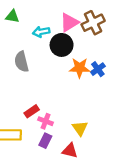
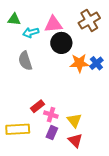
pink triangle: (69, 22) -> (53, 24), moved, turned 30
cyan arrow: (41, 32) -> (31, 32), moved
yellow triangle: (80, 128) -> (74, 120), moved
red triangle: (70, 151) -> (75, 140), turned 35

